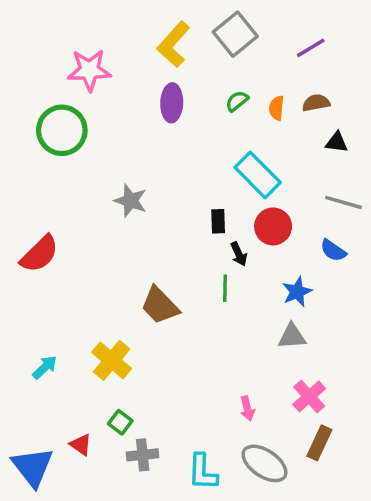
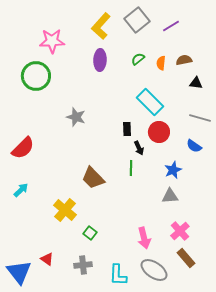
purple line: (311, 48) -> (171, 26), moved
cyan arrow: (45, 367) -> (21, 190), moved
pink arrow: (247, 409) -> (144, 238), size x1.5
green square: (120, 422) -> (90, 233), moved
brown rectangle: (319, 443) -> (186, 258), turned -66

